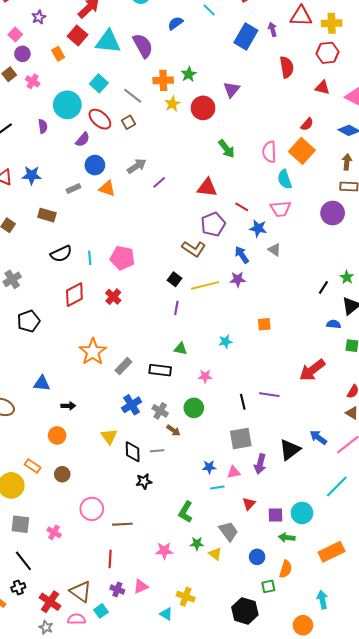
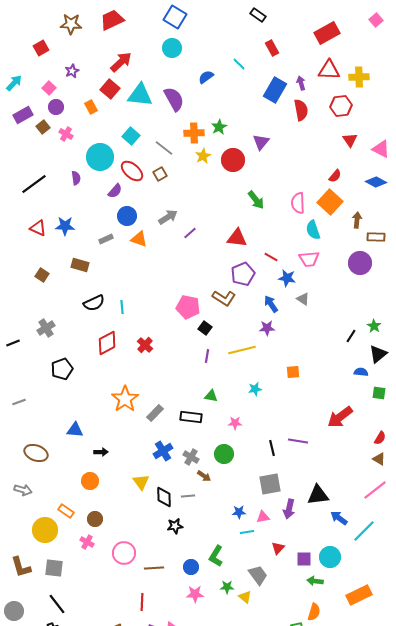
red hexagon: (327, 53) -> (341, 106), moved
red semicircle: (287, 67) -> (301, 110), moved
red triangle: (322, 88) -> (350, 140), turned 42
brown arrow: (347, 162) -> (357, 220), moved
pink pentagon: (122, 258) -> (188, 307), moved
yellow line: (205, 285) -> (242, 350), moved
blue arrow: (318, 437) -> (339, 518), moved
black triangle: (290, 450) -> (318, 495), turned 30
pink cross: (54, 532) -> (87, 542), moved
blue circle: (257, 557) -> (191, 567), moved

